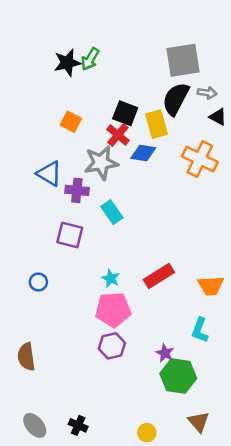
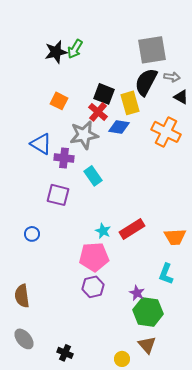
cyan star: (111, 278) -> (103, 231), moved
brown triangle: (199, 422) -> (147, 345), moved
gray ellipse: (35, 425) -> (24, 339), moved

